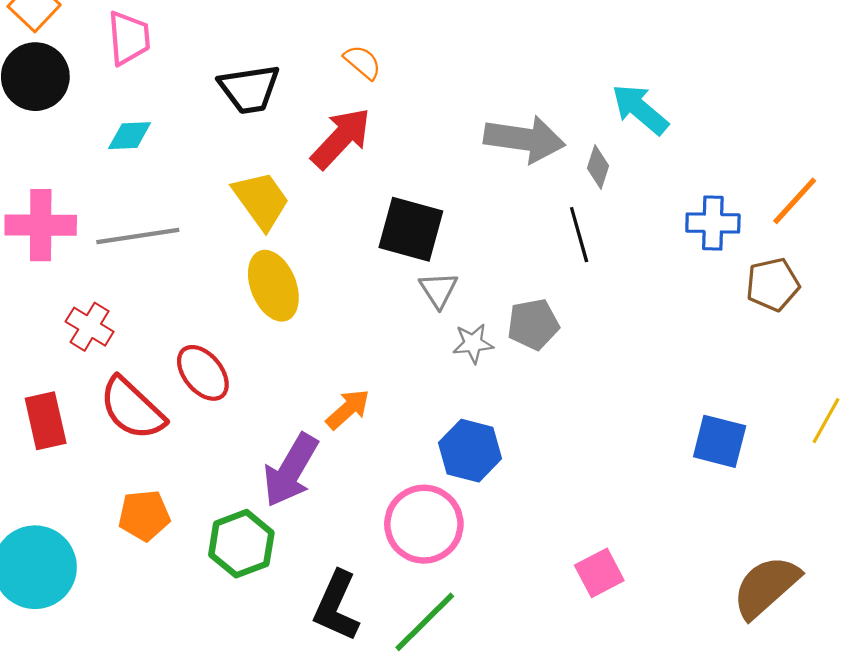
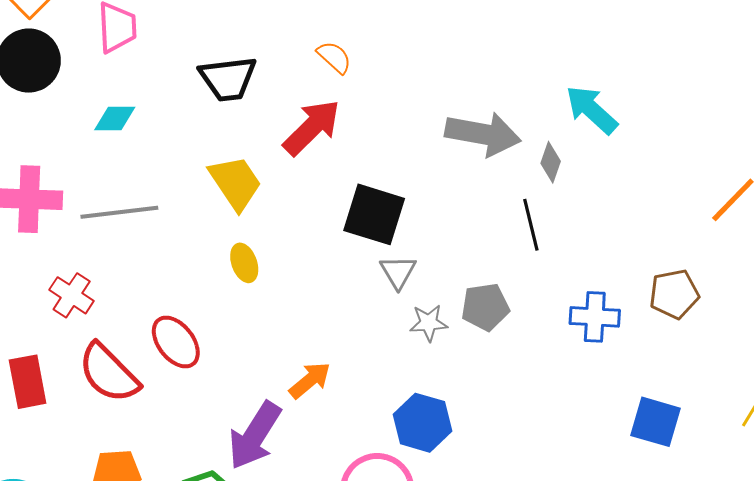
blue cross: (713, 223) -> (595, 317), moved
brown pentagon: (773, 284) -> (674, 294), moved
yellow ellipse: (273, 286) -> (244, 263), size x0.6

